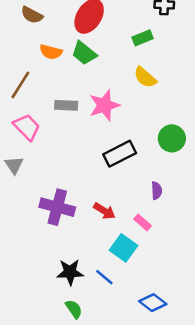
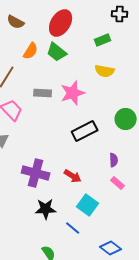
orange semicircle: (51, 52) -> (31, 51), turned -72
yellow semicircle: (145, 77) -> (105, 71), turned -30
pink rectangle: (143, 222) -> (118, 183), moved
black star: (70, 272) -> (46, 209), moved

